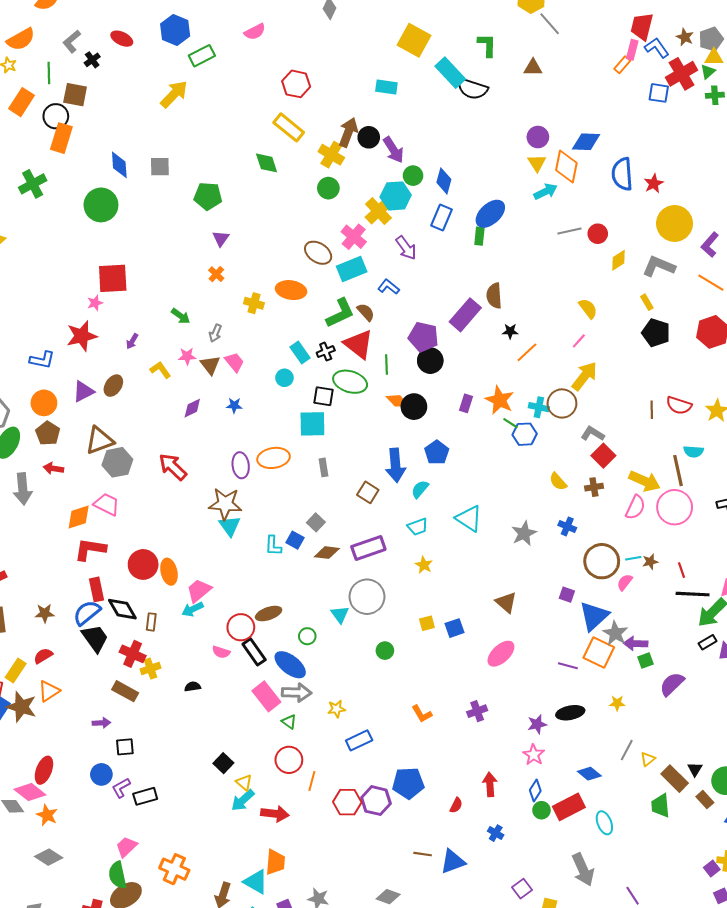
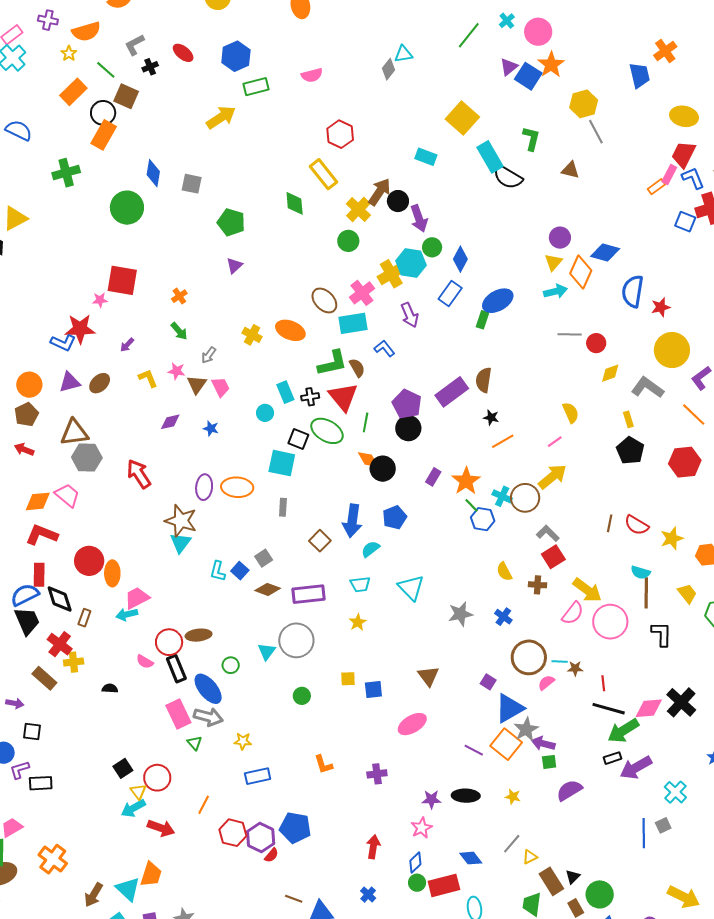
green line: (49, 73) -> (106, 70), turned -60
orange cross: (216, 274) -> (179, 296), moved
blue L-shape: (42, 360) -> (63, 343), moved
brown line: (678, 471) -> (646, 593), moved
red circle: (289, 760) -> (157, 778), moved
red semicircle: (456, 805) -> (271, 855), moved

